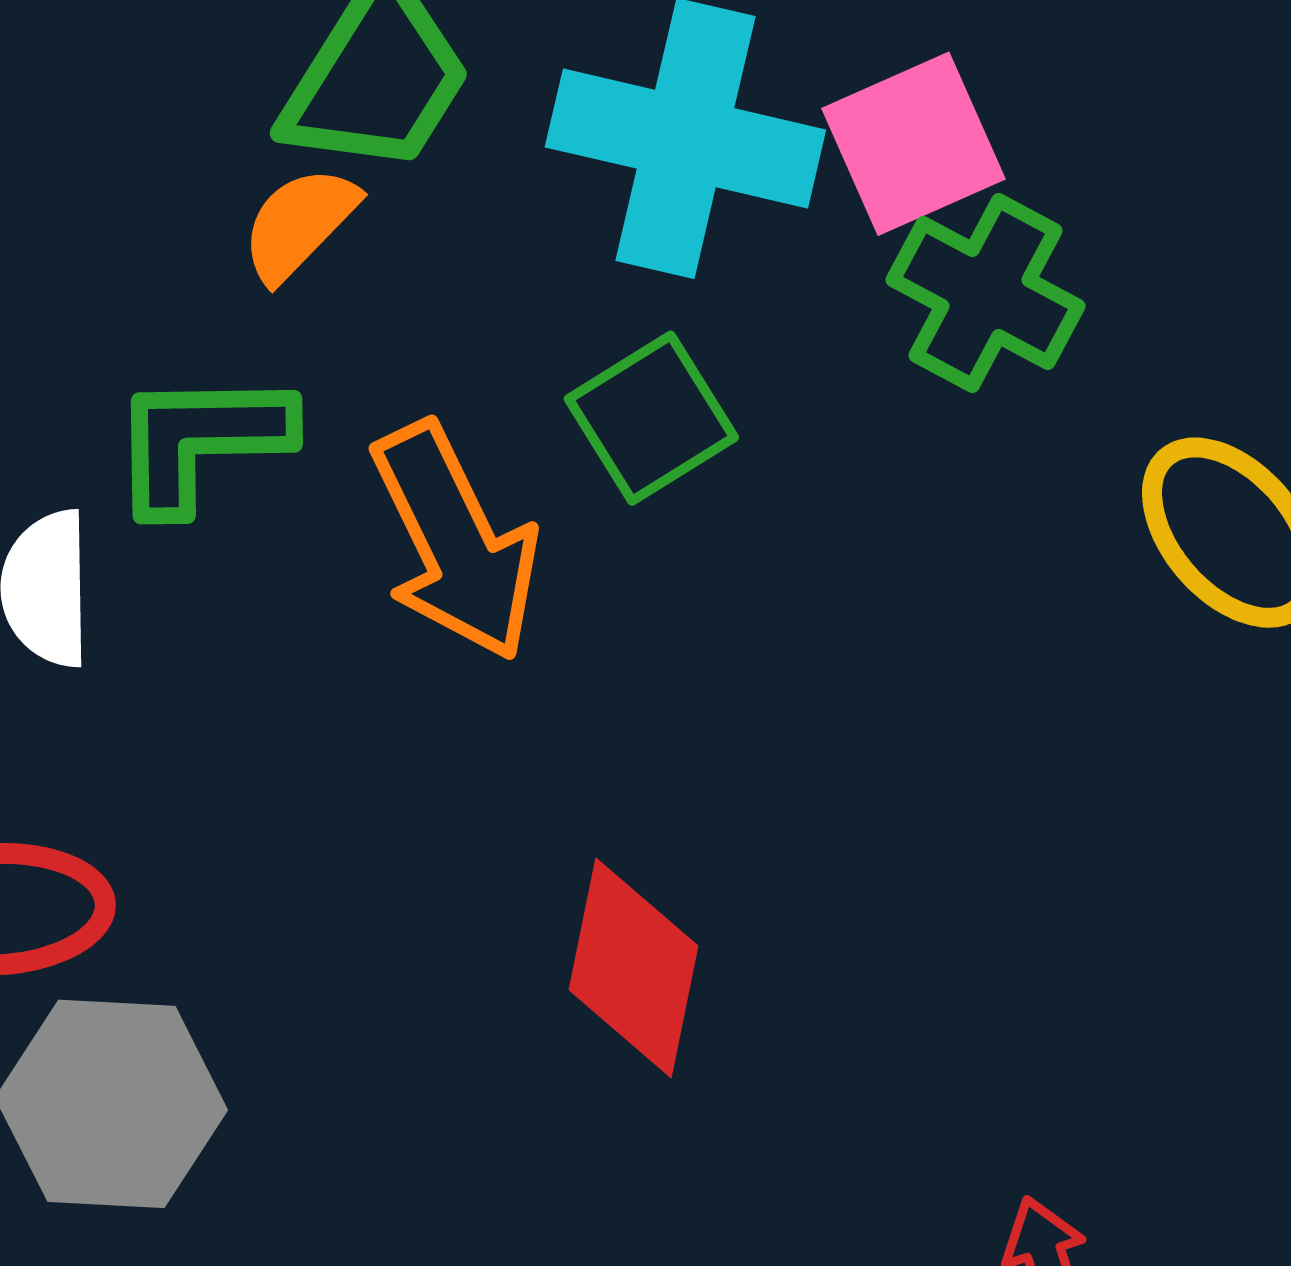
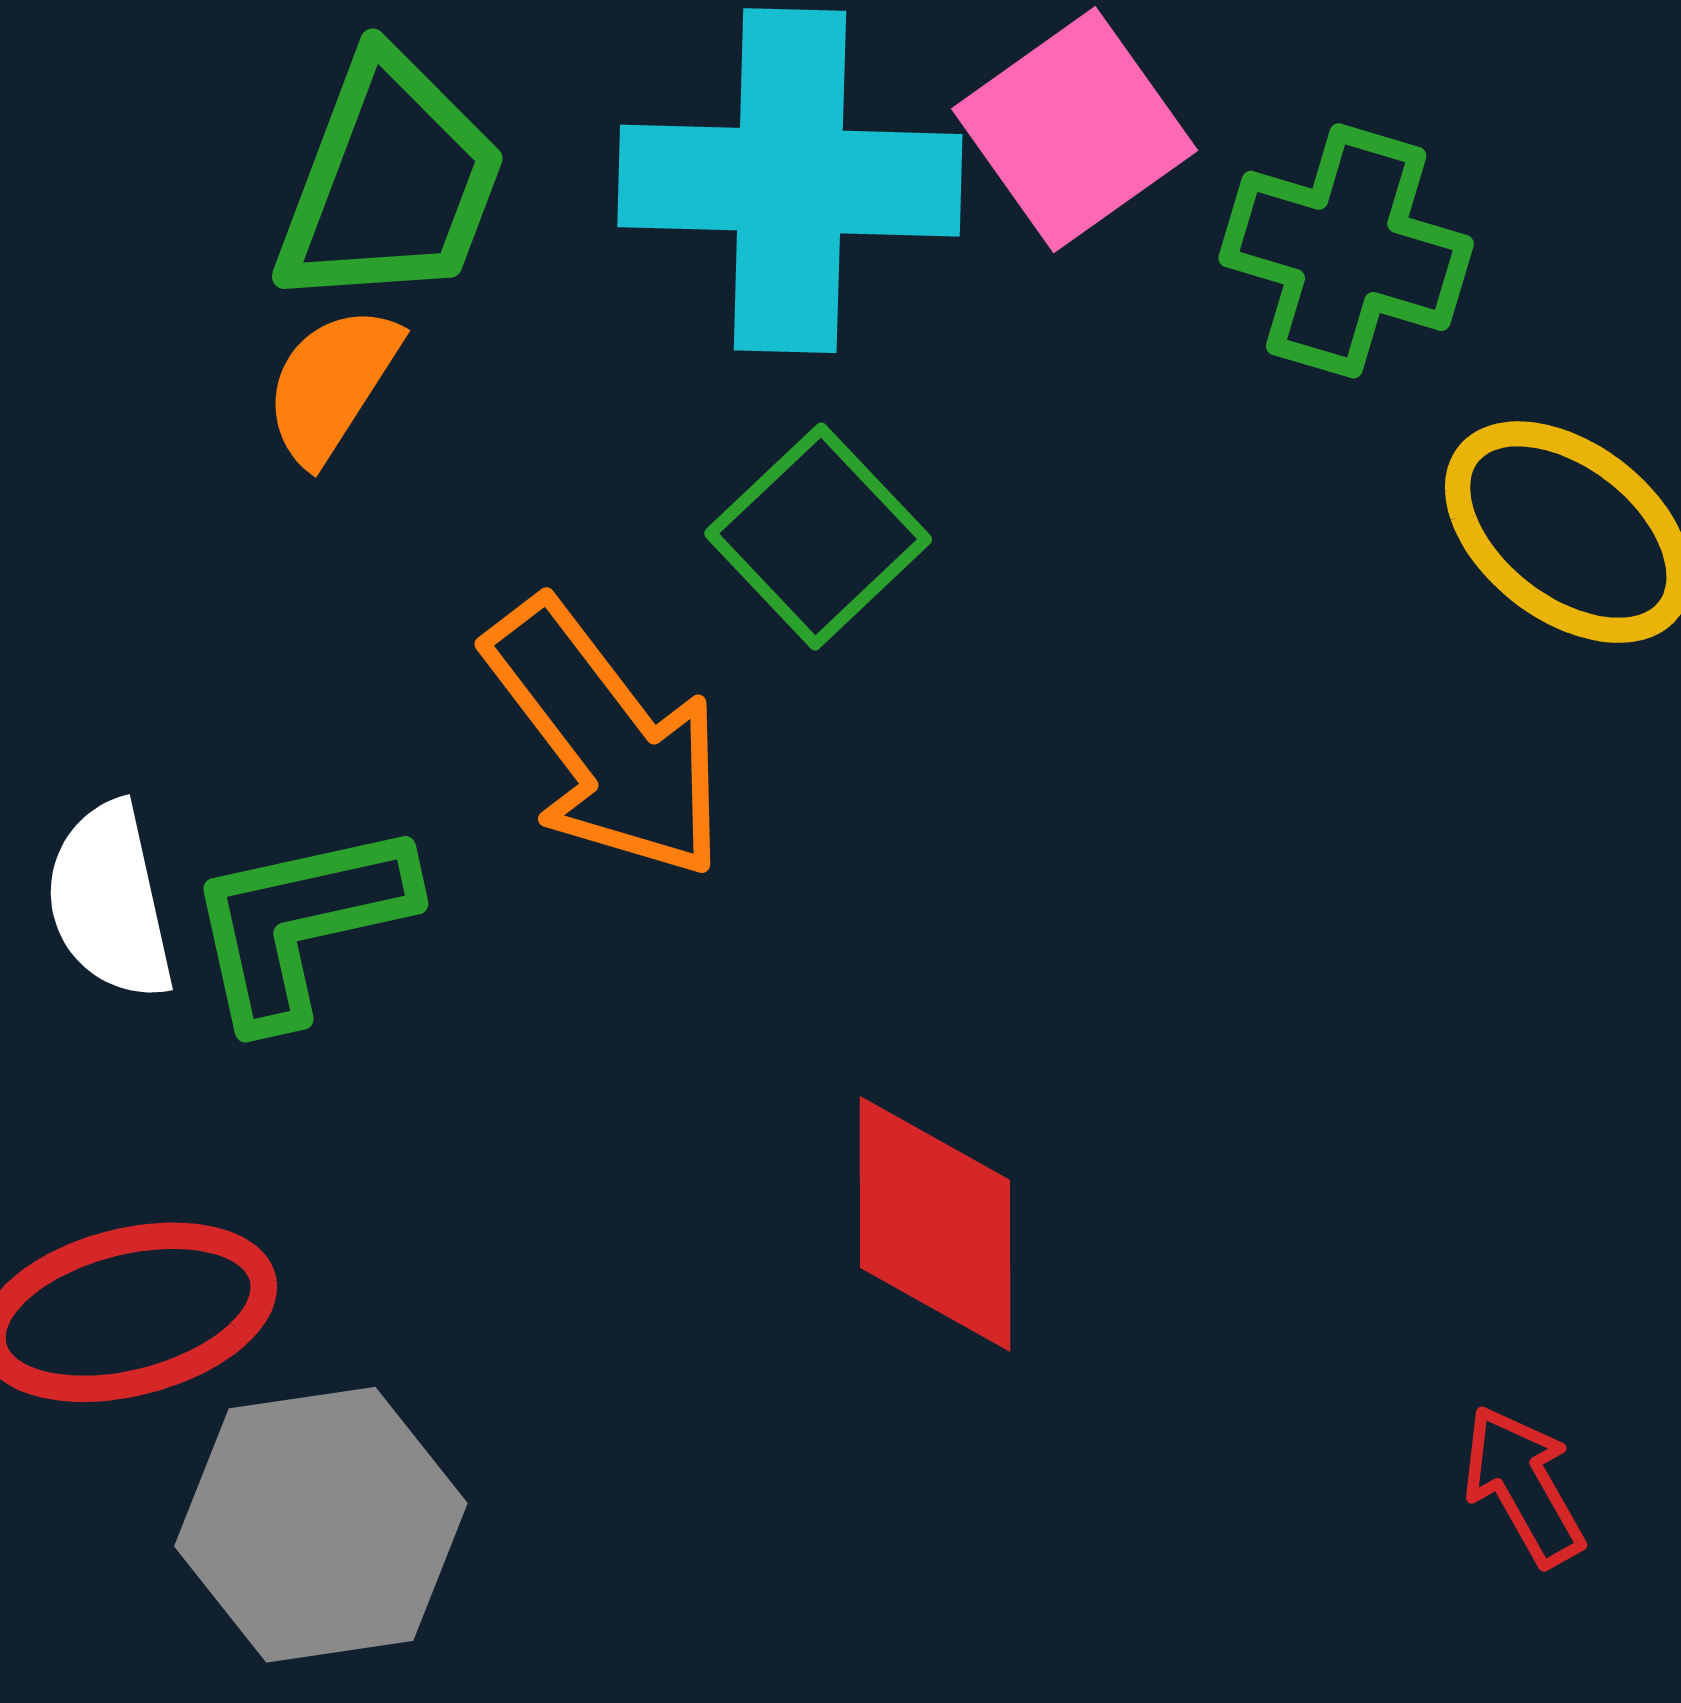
green cross: (986, 293) -> (1346, 251), moved
green L-shape: (200, 441) -> (300, 923), moved

